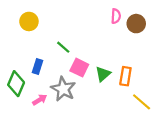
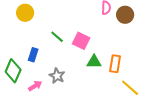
pink square: (79, 68) -> (81, 41), moved
green triangle: (103, 74) -> (94, 62), turned 42
gray star: (63, 89) -> (57, 76), size x0.7

